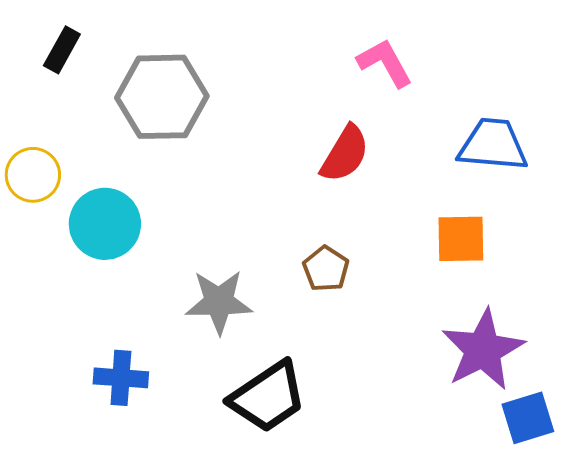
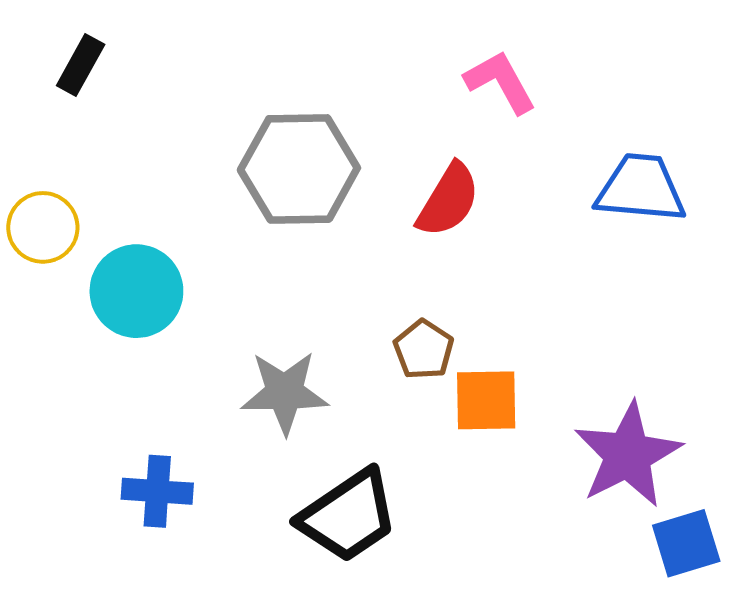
gray hexagon: (162, 97) -> (299, 169), moved
orange square: (461, 239) -> (486, 400), moved

